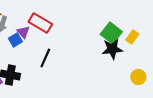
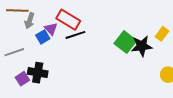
green square: (111, 33) -> (125, 42), moved
black line: (45, 58) -> (75, 35), moved, turned 48

